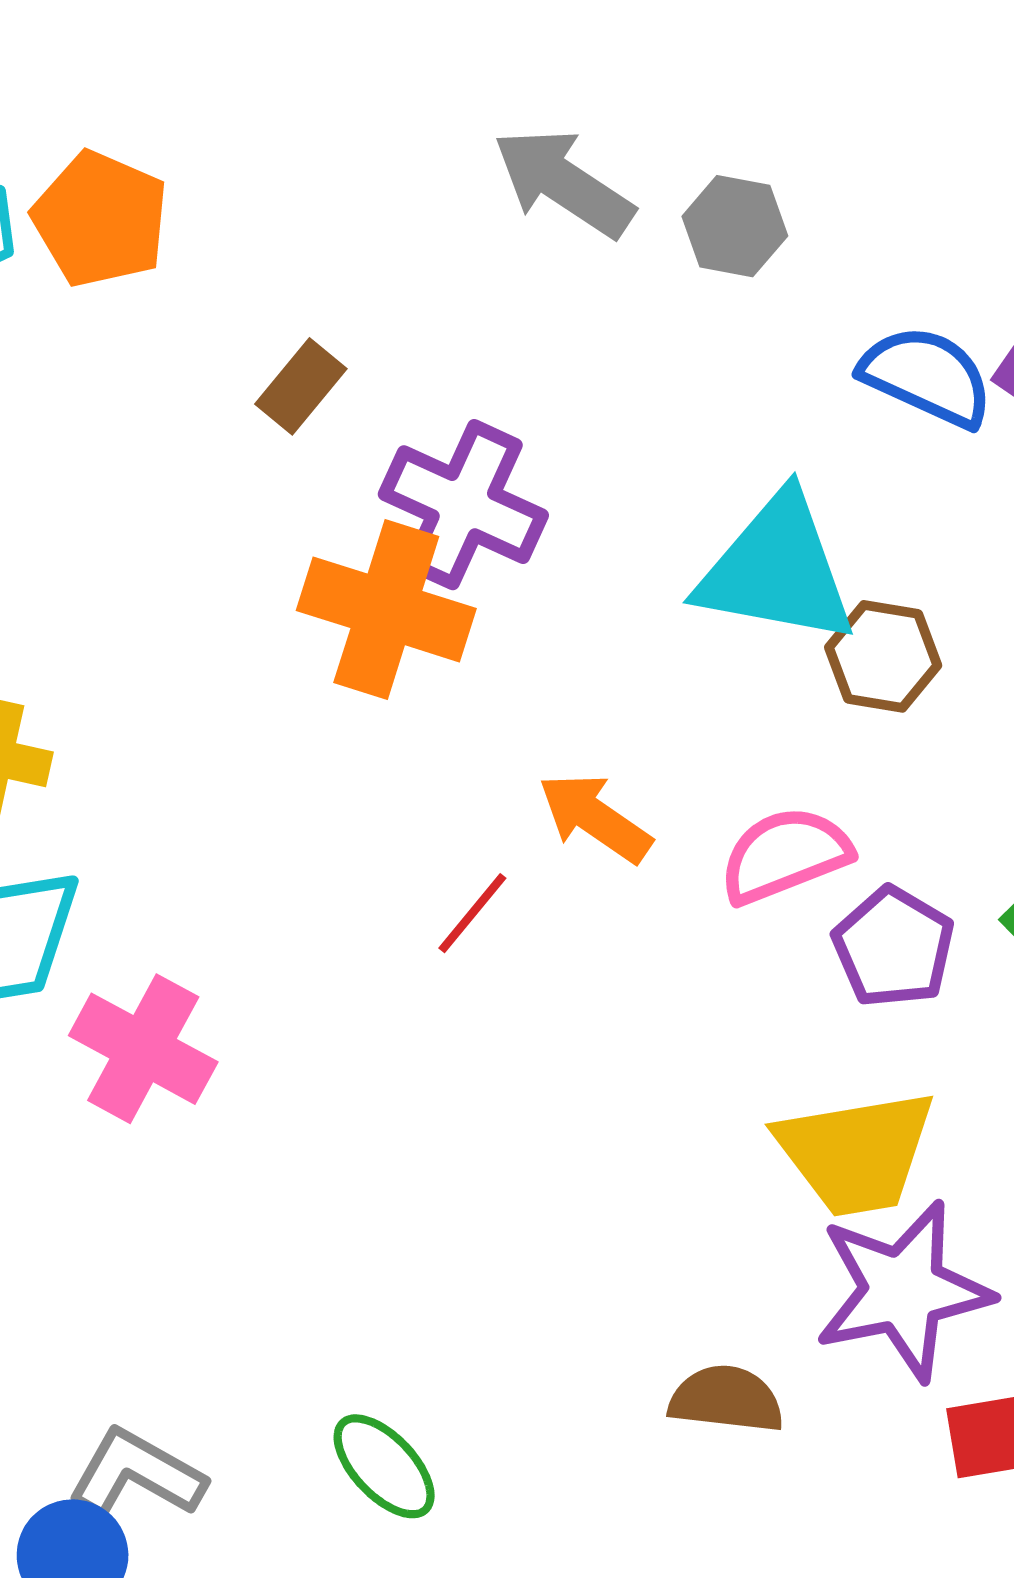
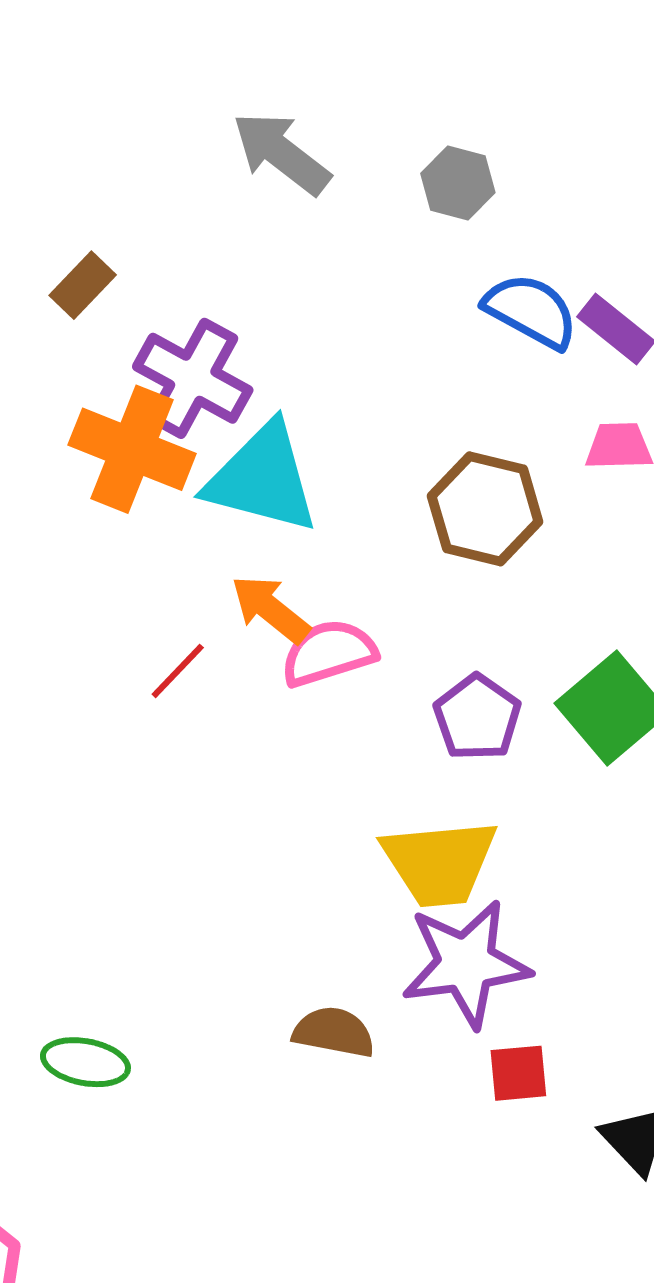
gray hexagon: (735, 226) -> (458, 183), moved
cyan triangle: (777, 570) -> (262, 478), moved
brown hexagon: (883, 656) -> (485, 509), size x1.4
pink semicircle: (785, 855) -> (329, 653), moved
green ellipse: (384, 1466) -> (85, 1062), turned -40

